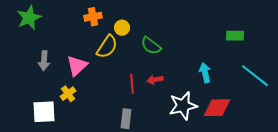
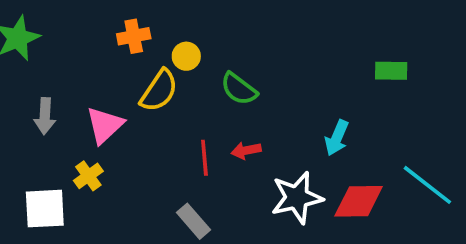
cyan arrow: (205, 73) -> (337, 138), turned -144
cyan line: (255, 76) -> (427, 185), moved
gray rectangle: (126, 119) -> (194, 221), turned -48

